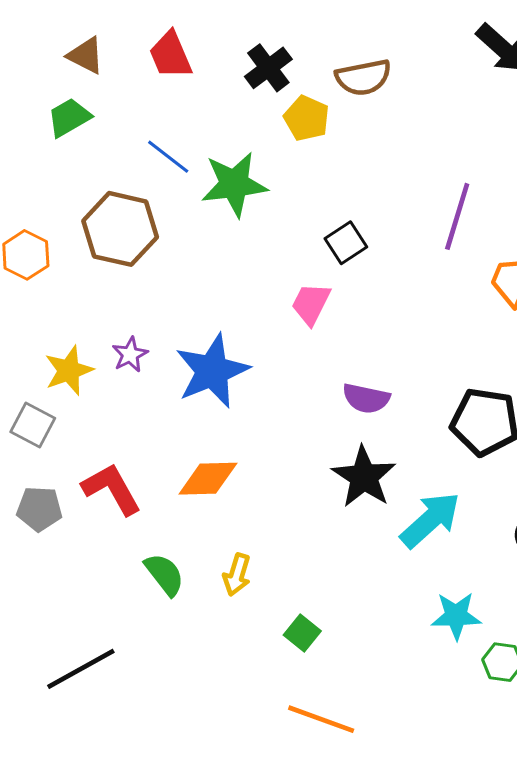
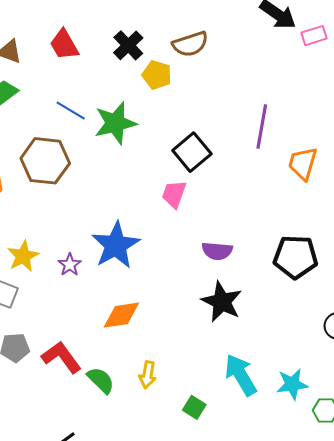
black square: (346, 243) -> (192, 152), size x1.4
purple star: (130, 355) -> (70, 265), moved
red L-shape: (112, 489) -> (61, 357), moved
cyan arrow: (430, 520) -> (241, 375), moved, turned -72

